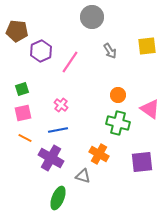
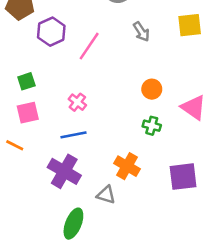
green cross: (118, 123) -> (152, 126), size x0.6
orange line: (25, 138) -> (15, 145), moved

